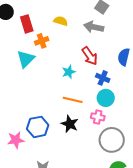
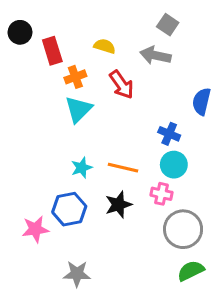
red arrow: (90, 56) -> (122, 85), moved
cyan triangle: (26, 59) -> (78, 109), moved
cyan star: (69, 72) -> (82, 168), moved
black star: (70, 124) -> (118, 205), turned 30

